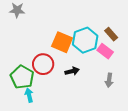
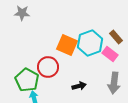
black arrow: (72, 71) -> (79, 86), moved
gray arrow: (109, 80) -> (114, 83), size x1.5

